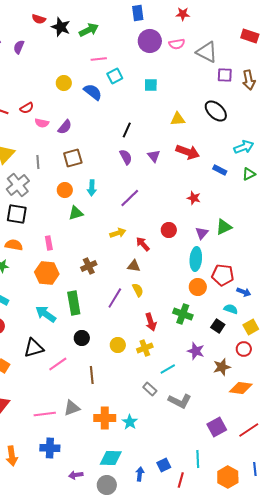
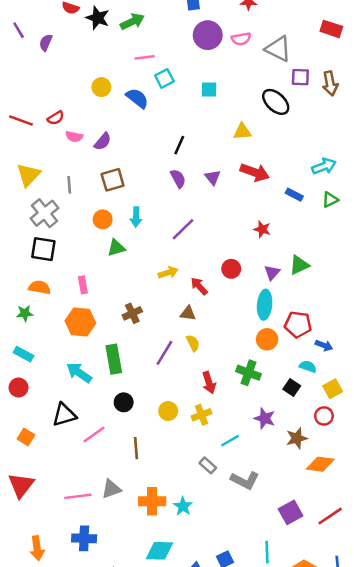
black ellipse: (216, 111) -> (276, 102), moved

